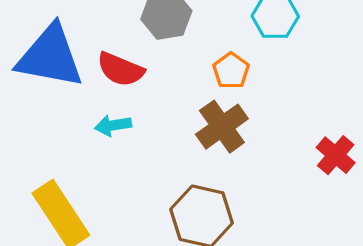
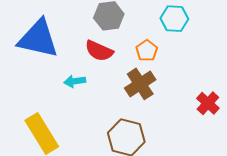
red semicircle: (120, 69) -> (99, 51), moved

